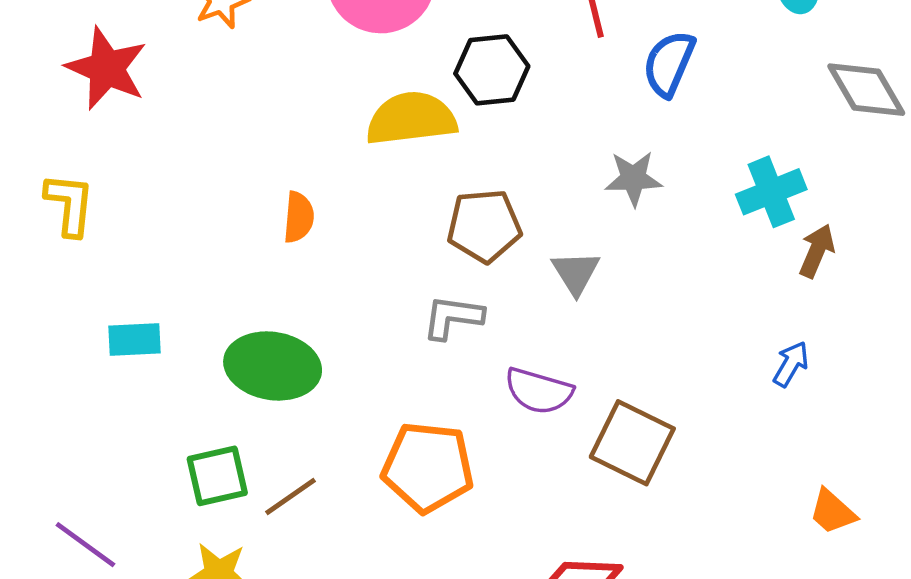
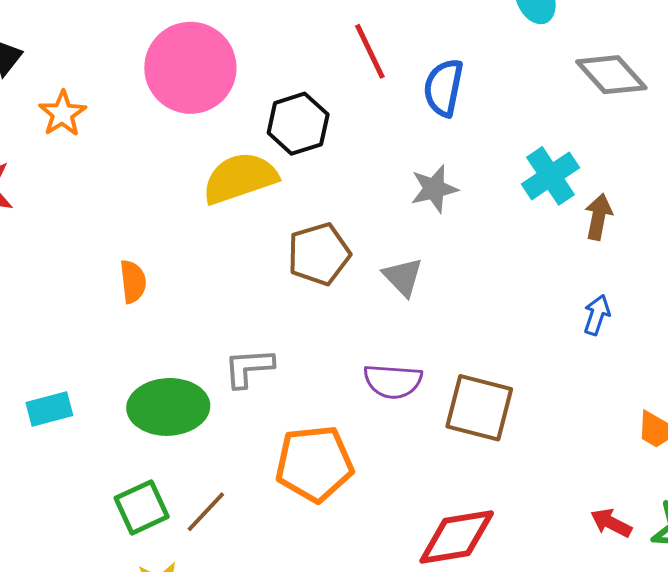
orange semicircle: (299, 217) -> (133, 282), moved
gray L-shape: (453, 317) -> (249, 368), moved

